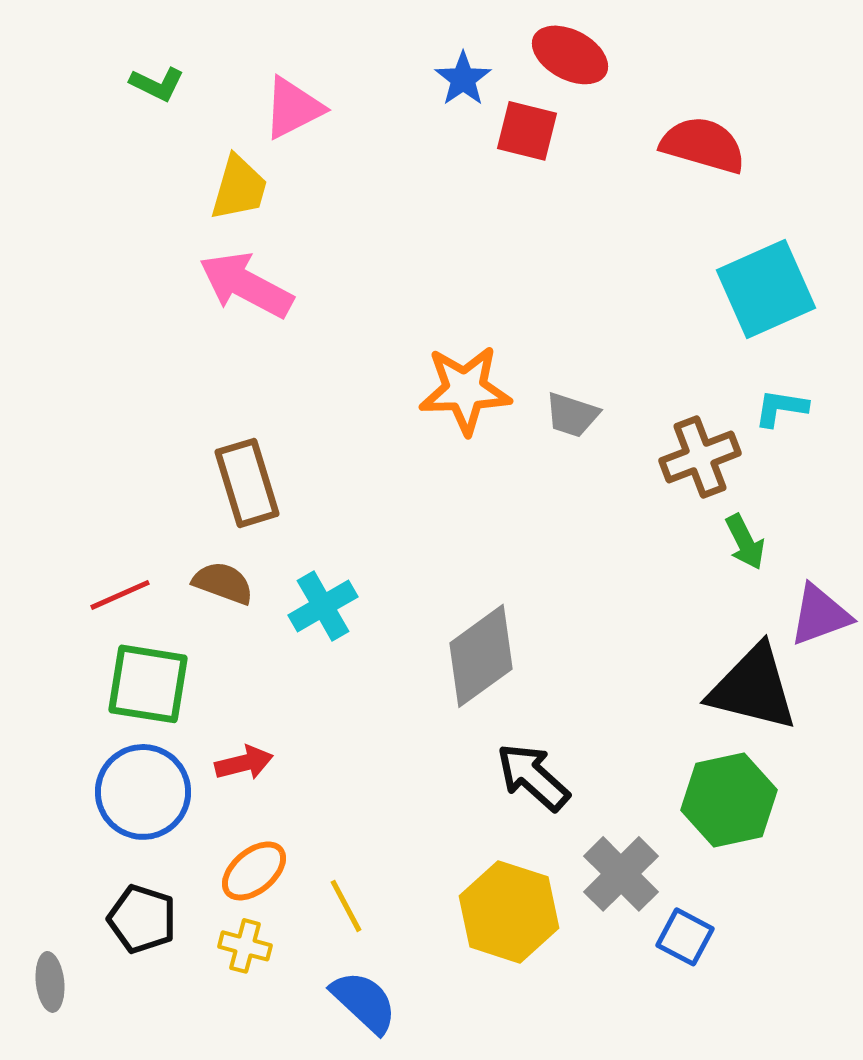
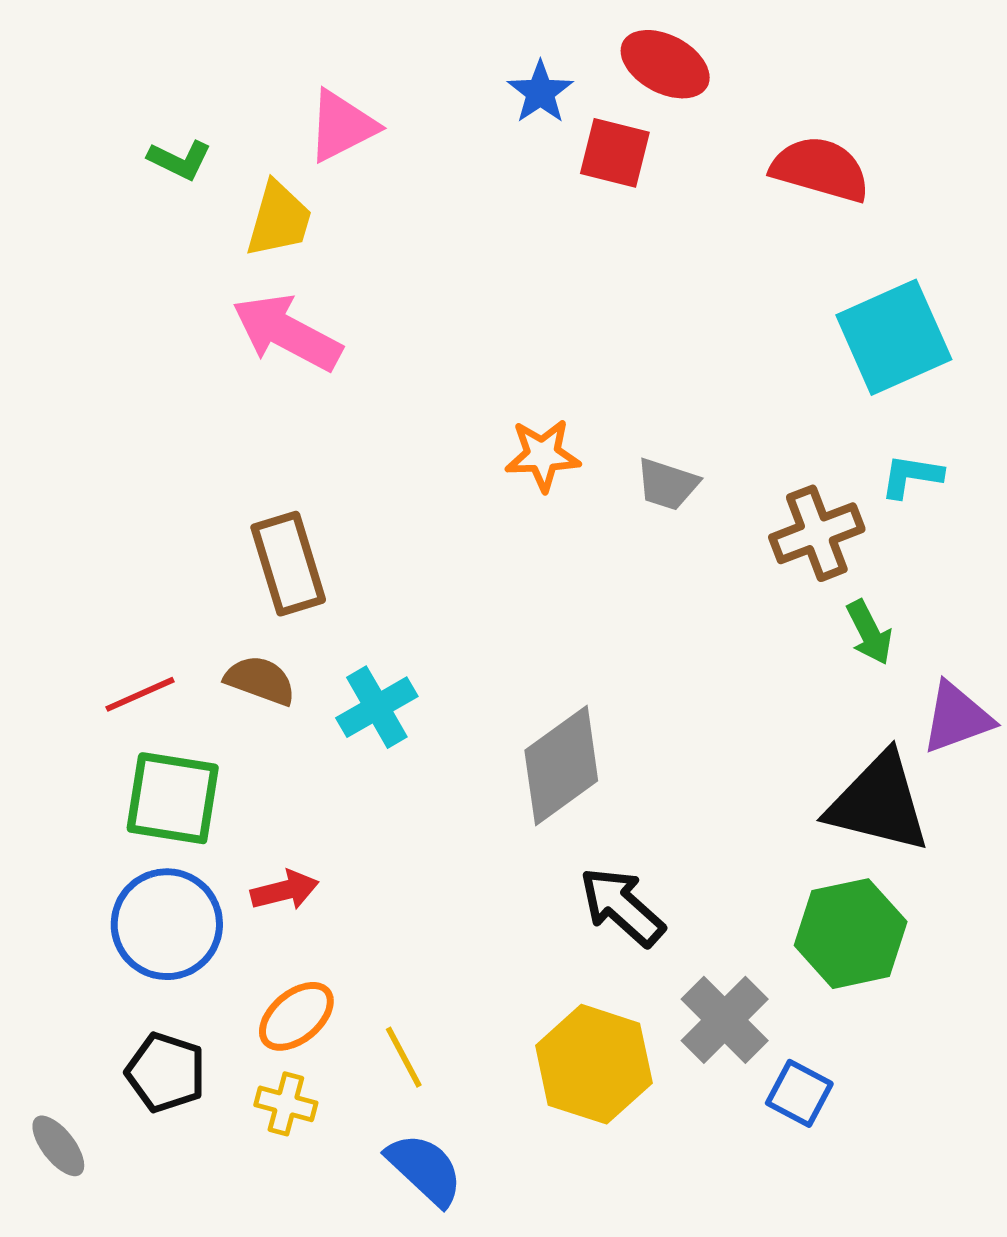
green L-shape: (157, 84) -> (180, 160), moved
orange star: (465, 390) -> (543, 455), size x0.7
gray ellipse: (50, 982) -> (58, 1146), turned -32

